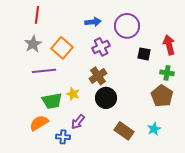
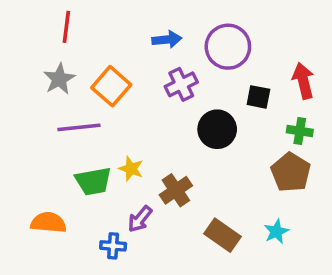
brown cross: (98, 76) -> (176, 190), moved
black circle: (106, 98) -> (217, 129), moved
orange semicircle: (39, 123) -> (48, 223), moved, turned 36

